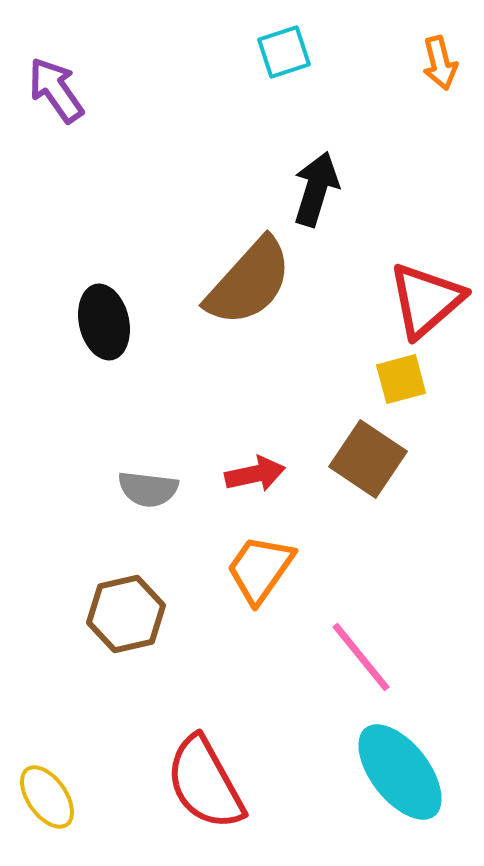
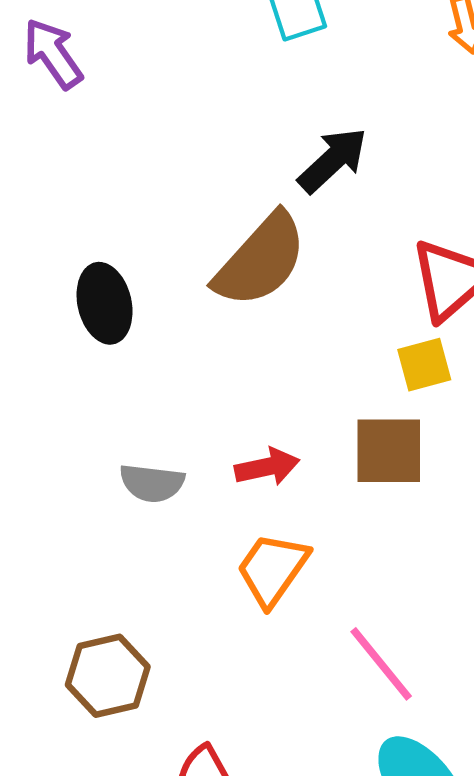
black arrow: (316, 189) -> (333, 160), turned 30
brown square: (368, 459) -> (389, 451), turned -34
brown hexagon: (126, 614) -> (108, 676), moved

